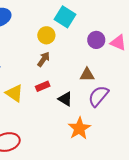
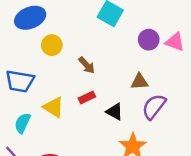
yellow circle: (46, 35) -> (52, 45), moved
brown arrow: (44, 59) -> (87, 65), turned 105

